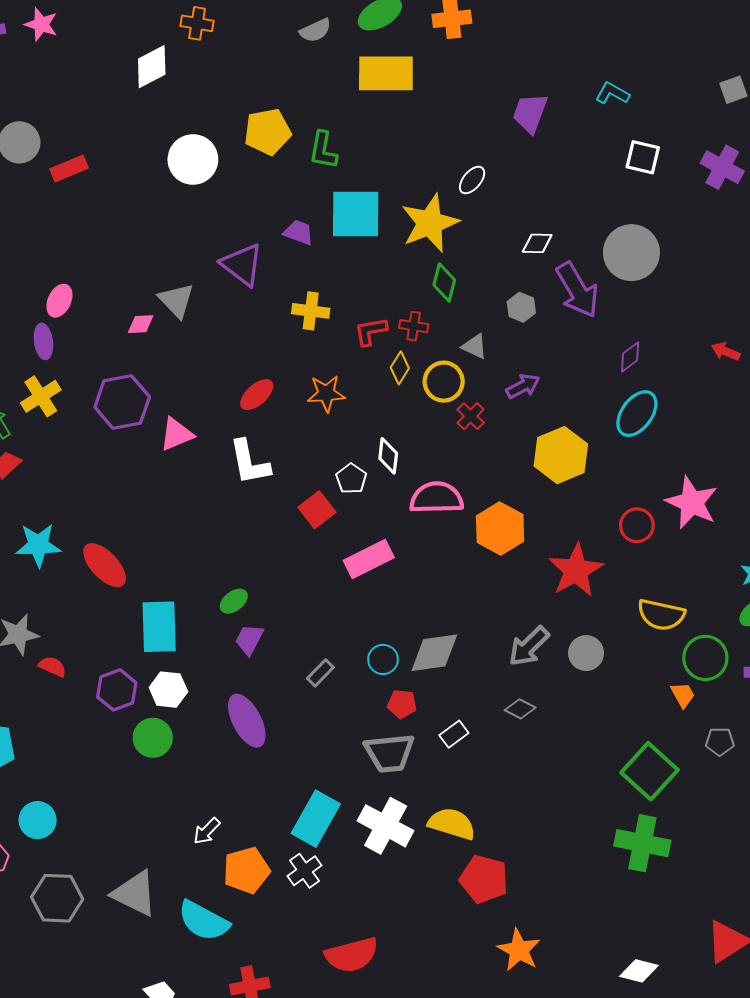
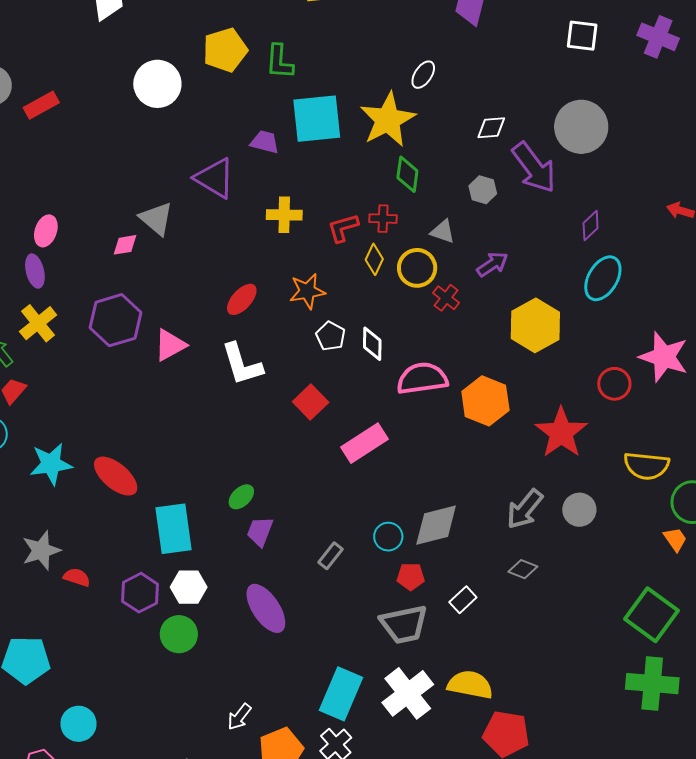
white pentagon: (351, 479) -> (331, 336), moved
white cross: (386, 826) -> (408, 693), turned 30

